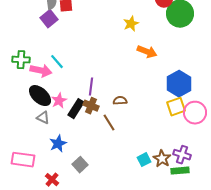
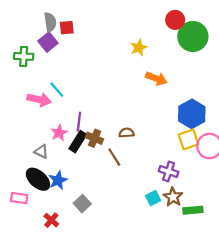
green cross: (21, 60) -> (24, 56), moved
purple line: (91, 87) -> (79, 122), moved
black ellipse: (40, 96) -> (38, 179), moved
purple cross: (182, 155) -> (169, 171), moved
pink rectangle: (23, 160) -> (19, 198), size x0.7

